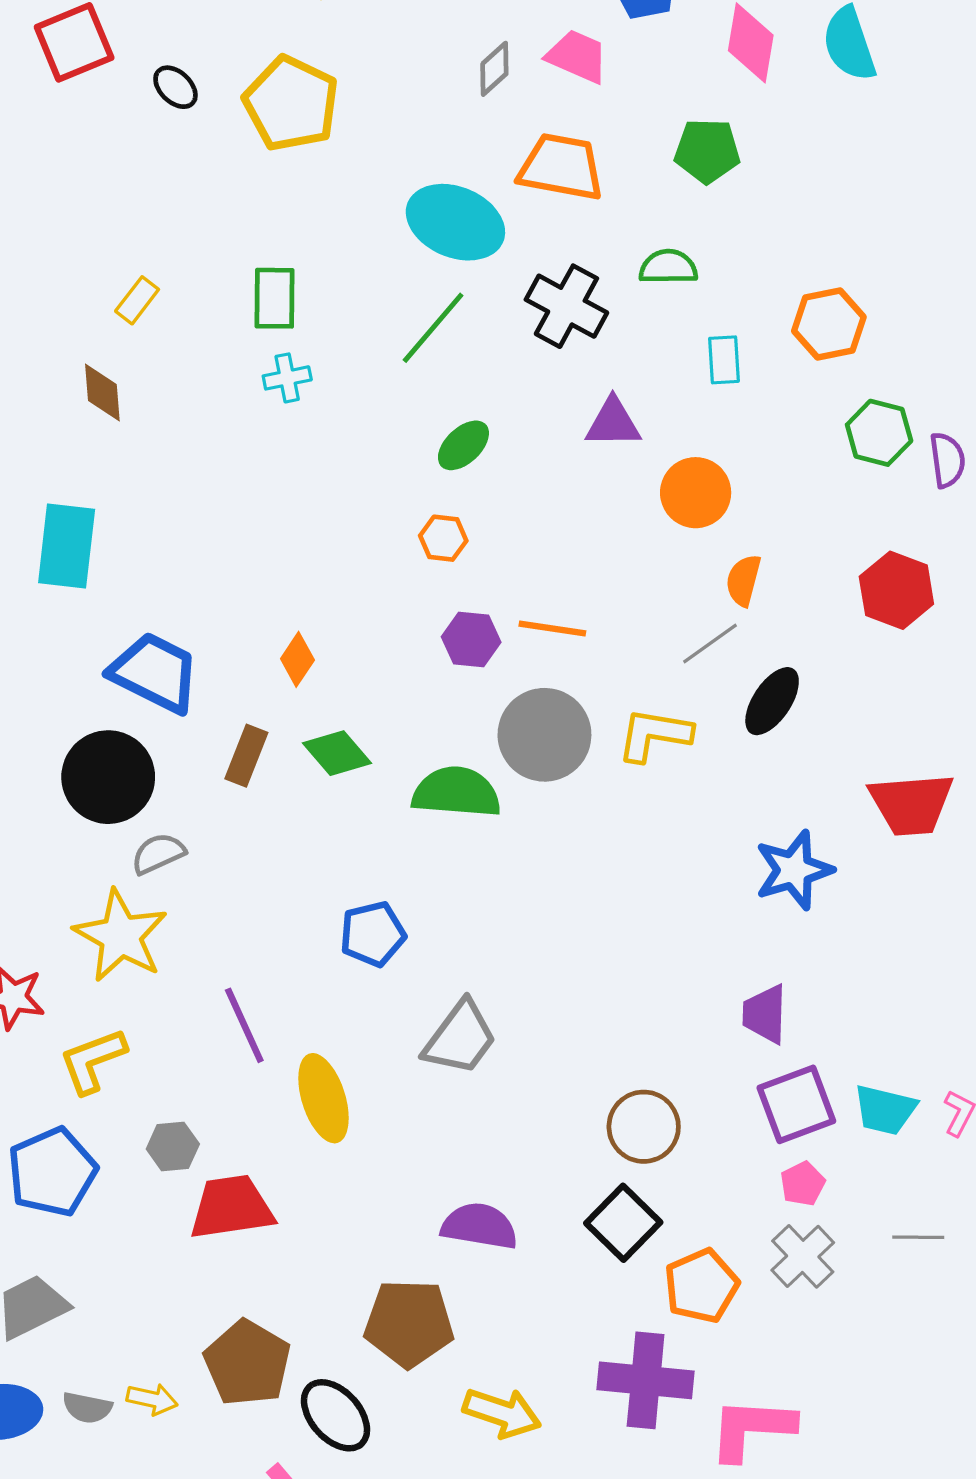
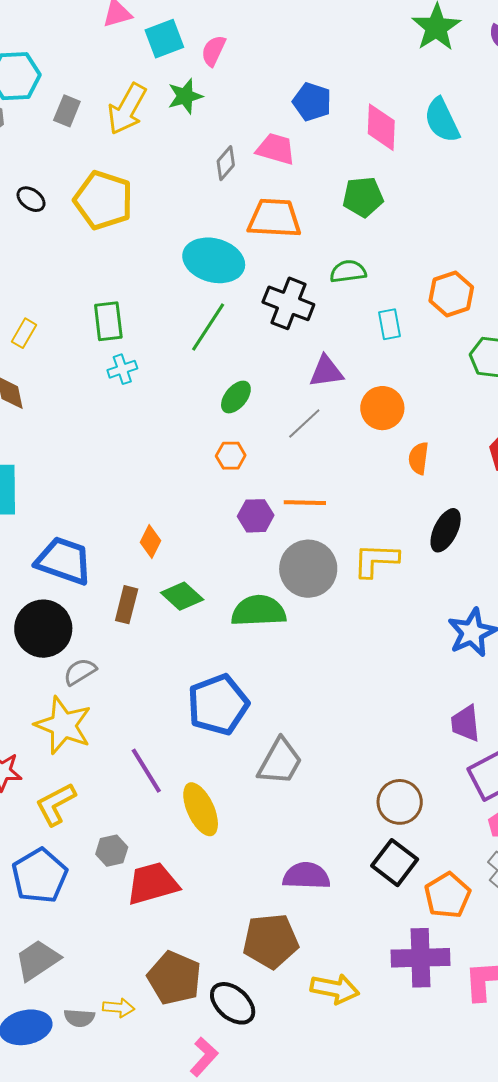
gray line: (710, 643) -> (304, 423), moved
blue pentagon: (373, 934) -> (218, 705), size x1.5

